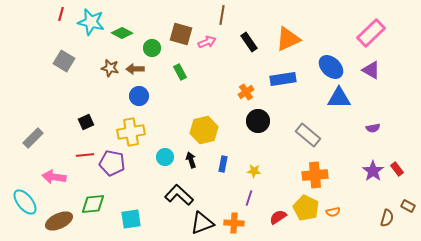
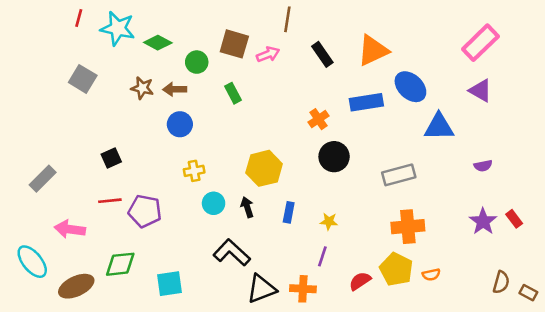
blue ellipse: (331, 67) -> (410, 87), moved
yellow cross: (131, 132) -> (194, 171), moved, size x0.6
gray rectangle: (308, 135) -> (399, 175), turned -55
brown rectangle: (408, 206) -> (528, 293), moved

